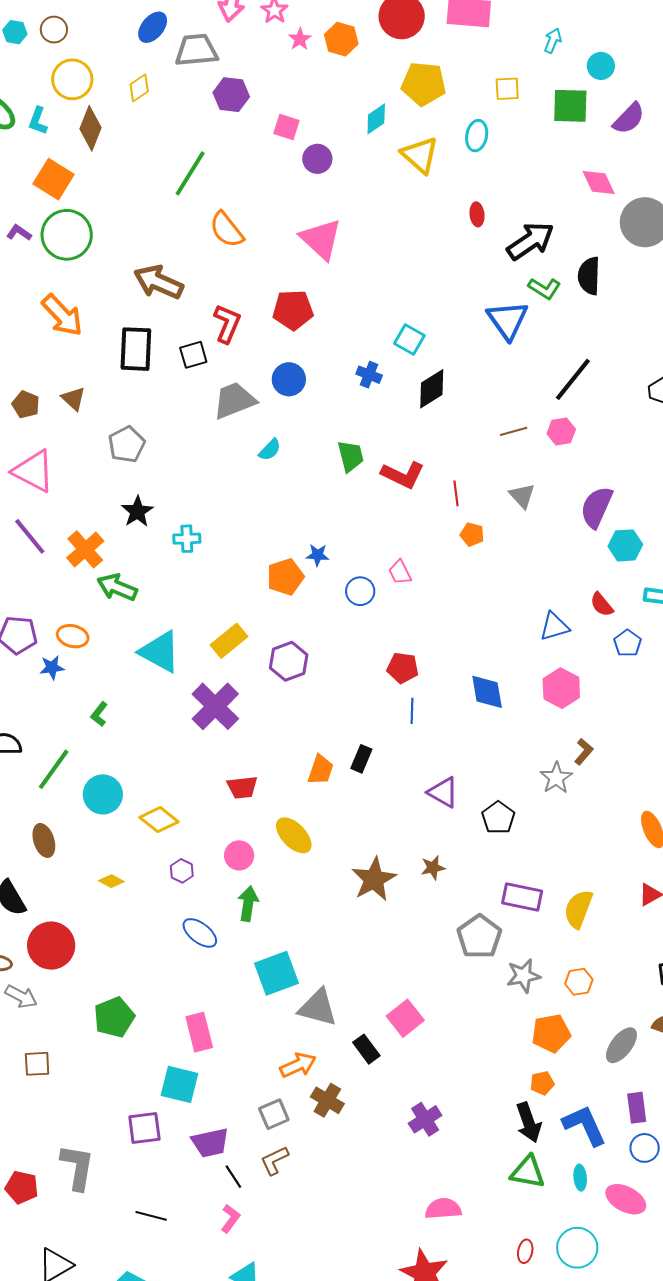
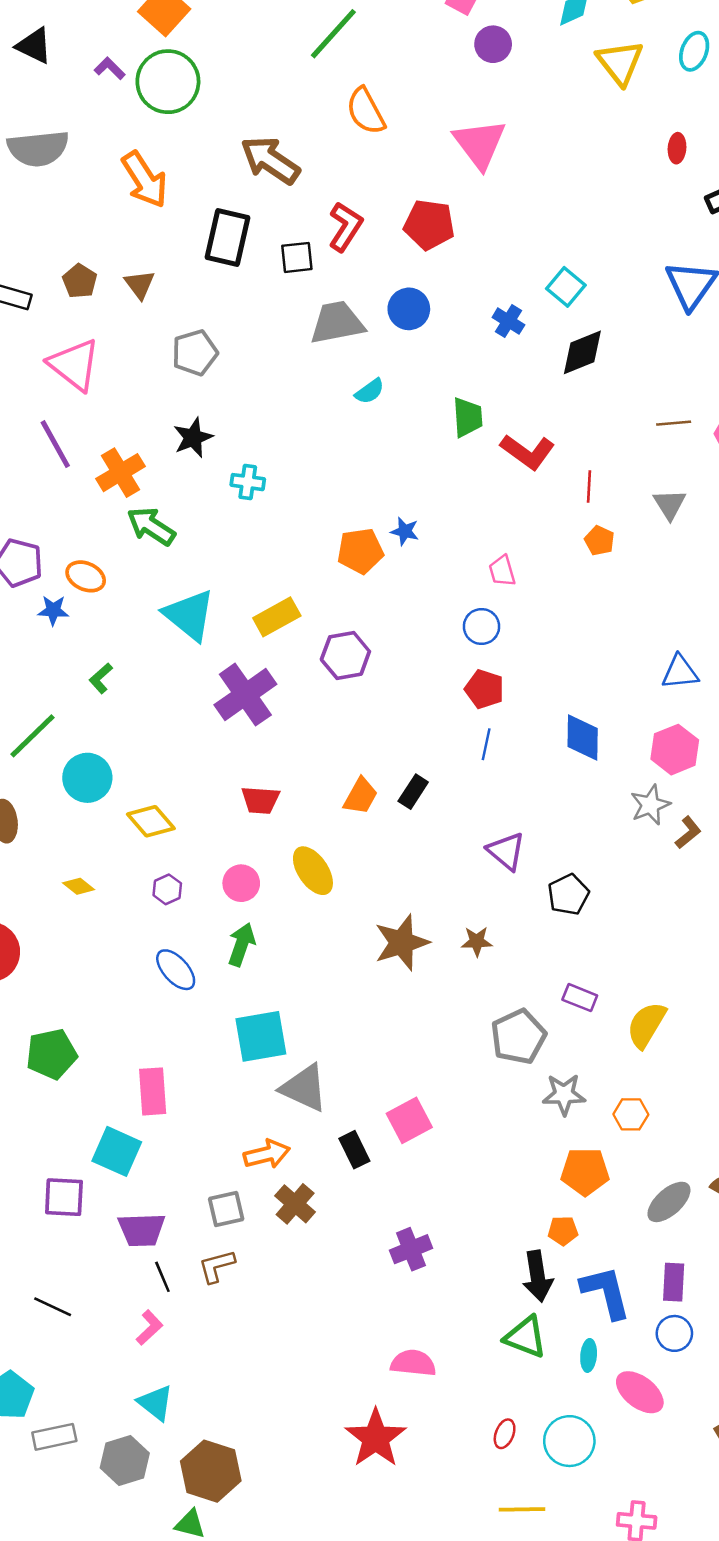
blue circle: (360, 591) -> (482, 626), moved
gray star: (556, 778) -> (650, 805), moved
purple rectangle: (522, 897) -> (580, 998), size x0.7

